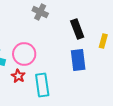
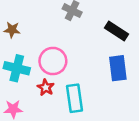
black rectangle: (77, 29) -> (117, 31), turned -36

